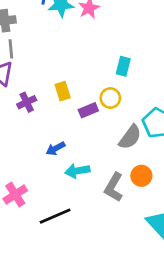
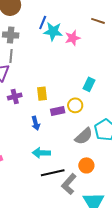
blue arrow: (55, 149) -> (36, 123), moved, turned -88
gray L-shape: (114, 187) -> (69, 184), moved
black line: (55, 216) -> (53, 173), moved

